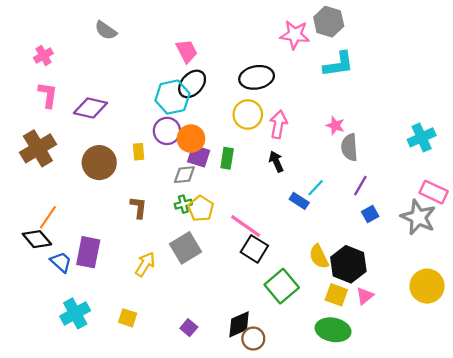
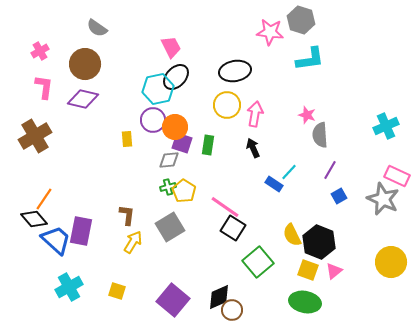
brown circle: (99, 163) -> (85, 64), moved
brown L-shape: (139, 207) -> (127, 215), moved
blue trapezoid: (61, 262) -> (56, 240), size x1.5
purple square: (189, 328) -> (173, 300), size x2.0

